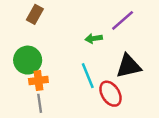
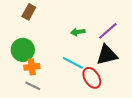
purple line: (123, 20) -> (108, 31), moved
cyan line: (88, 76) -> (73, 63), turned -40
gray line: (40, 103) -> (33, 86), turned -56

